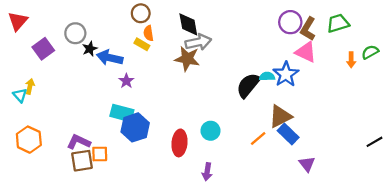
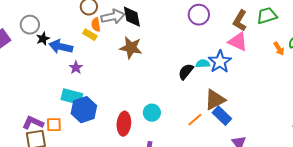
purple circle: (290, 22) -> (199, 15), moved
gray arrow: (198, 42) -> (113, 17), moved
orange arrow: (351, 60) -> (279, 49), turned -32
black semicircle: (248, 85) -> (186, 72), size x0.7
orange square: (100, 154) -> (54, 125), moved

